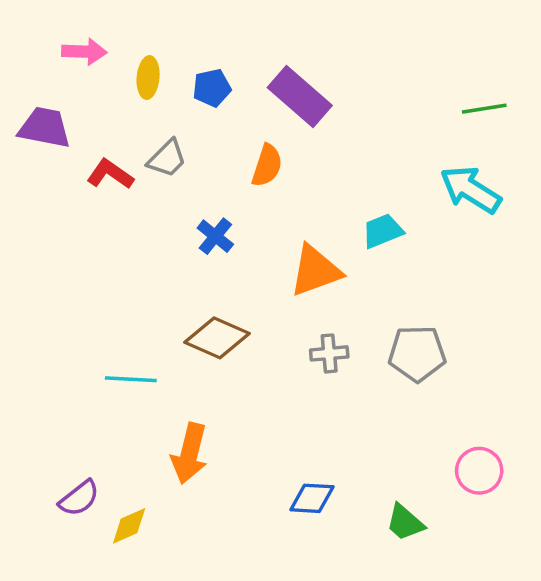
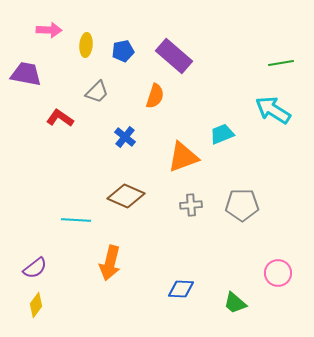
red L-shape: (110, 174) -> (60, 118), moved
purple semicircle: (79, 498) -> (35, 268), moved
yellow diamond: (129, 526) -> (36, 305), moved, turned -30

